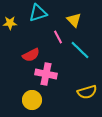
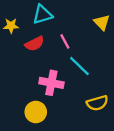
yellow triangle: (74, 20) -> (102, 22), moved
cyan line: (80, 50) -> (79, 66), moved
red semicircle: (31, 55) -> (35, 44), moved

